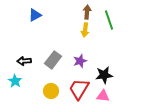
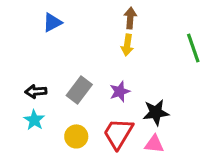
green line: (109, 20) -> (193, 48), moved
cyan star: (15, 81) -> (34, 120), moved

